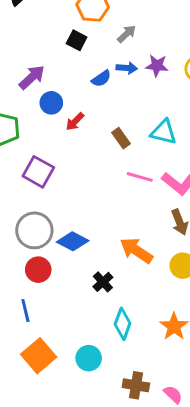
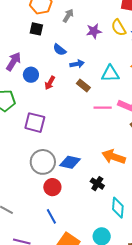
blue arrow: (127, 68) -> (77, 64), moved
blue semicircle: (101, 79) -> (60, 50), turned 88

